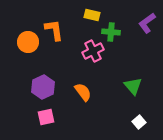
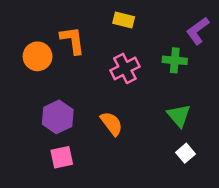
green cross: (111, 32) -> (175, 60), moved
white square: (139, 122) -> (186, 153), moved

